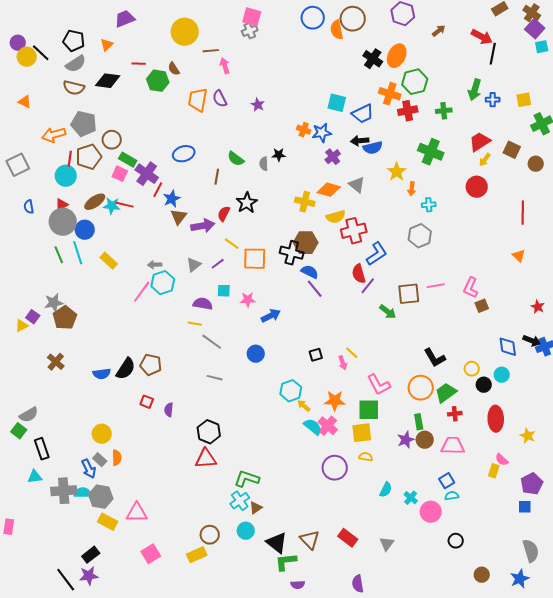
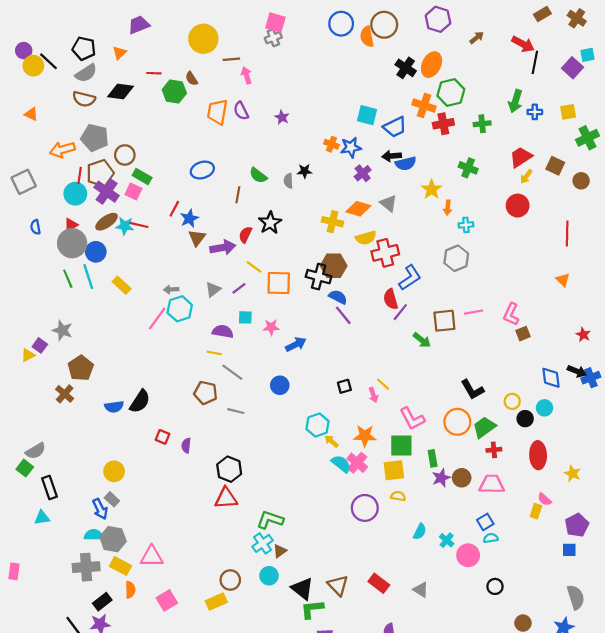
purple square: (535, 29) -> (572, 68), moved
green cross: (431, 152) -> (468, 168), size x0.7
purple cross: (147, 174) -> (107, 192), moved
gray star: (54, 303) -> (62, 330), turned 30
brown pentagon: (65, 318) -> (81, 368), moved
brown pentagon: (151, 365) -> (206, 393), moved
green rectangle: (419, 422) -> (433, 458), moved
orange semicircle: (117, 458) -> (130, 590), moved
gray cross: (64, 491) -> (86, 567), moved
gray triangle: (387, 544) -> (421, 590), turned -35

